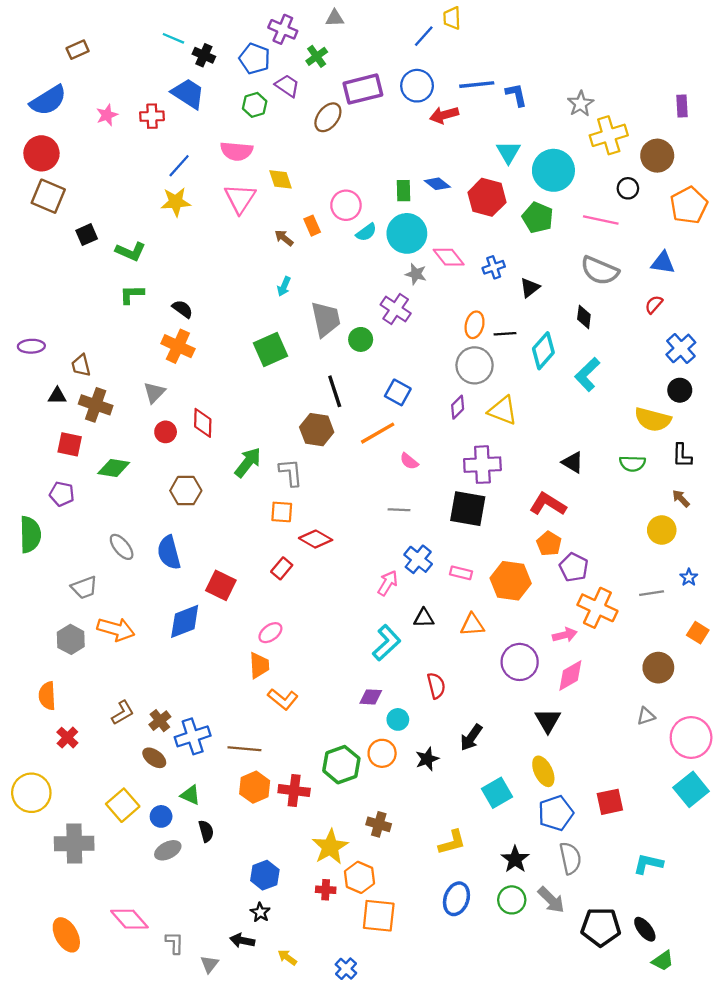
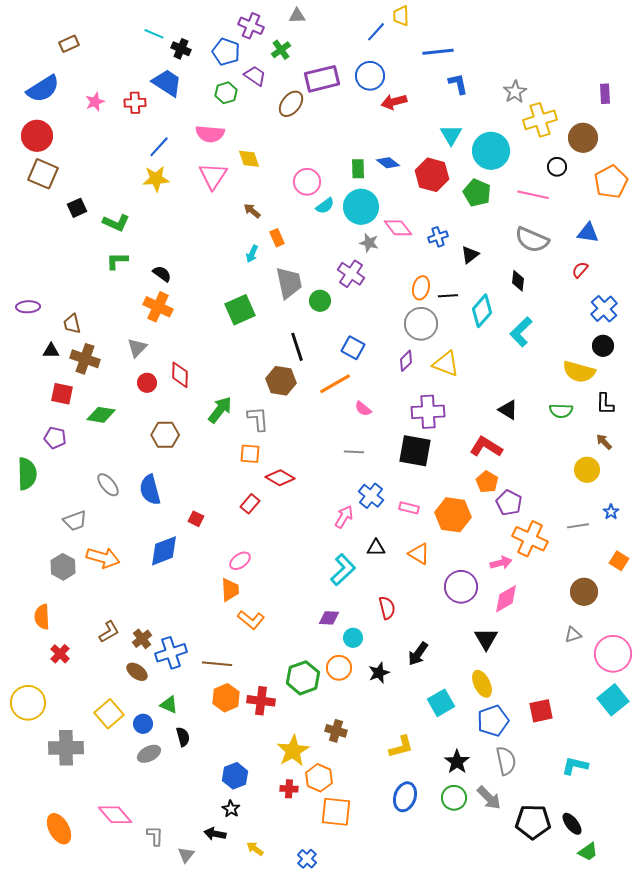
blue line: (477, 85) -> (438, 52), moved
orange rectangle: (312, 226) -> (277, 238), moved
red square: (221, 585) -> (196, 519), size x0.6
orange triangle: (472, 625) -> (419, 554), turned 35

